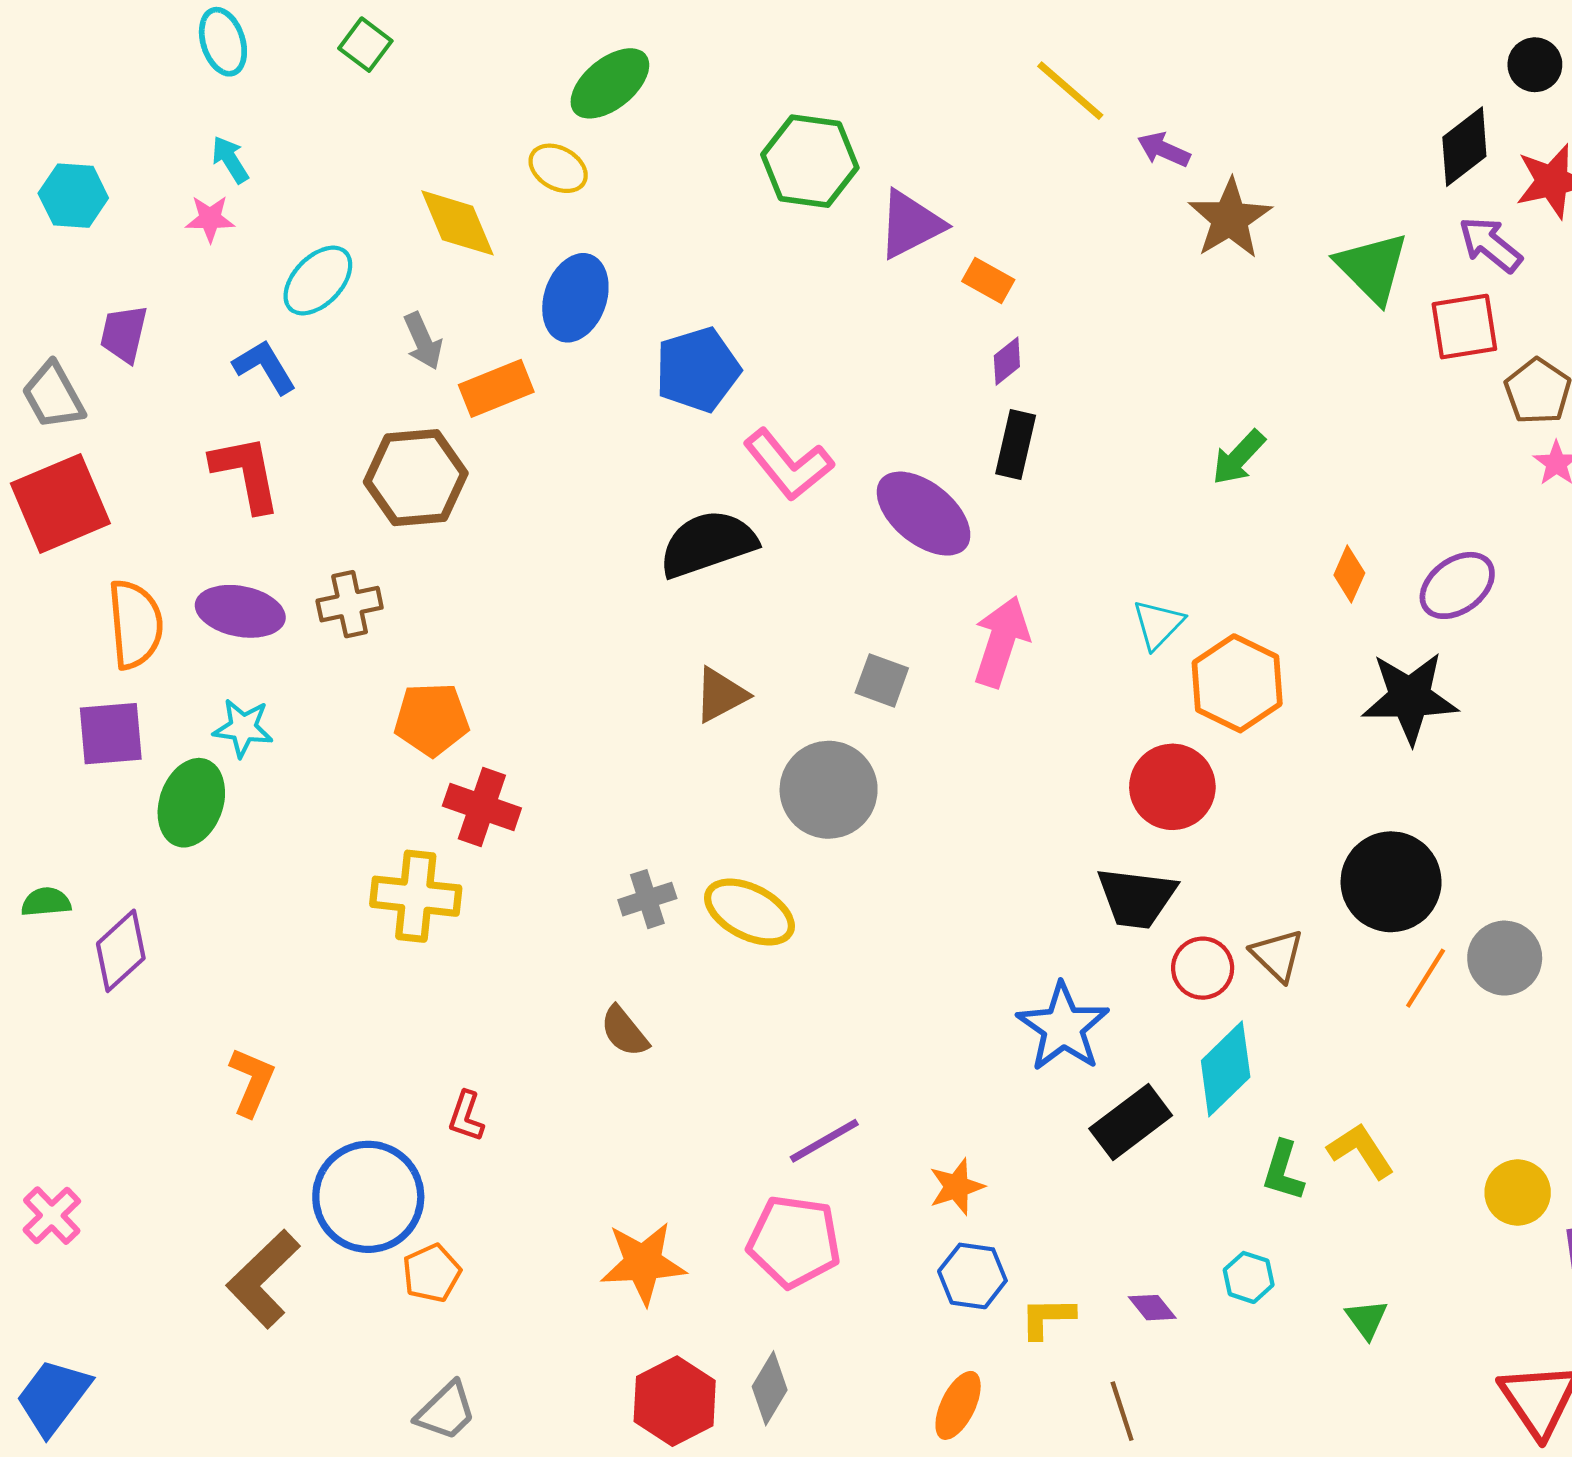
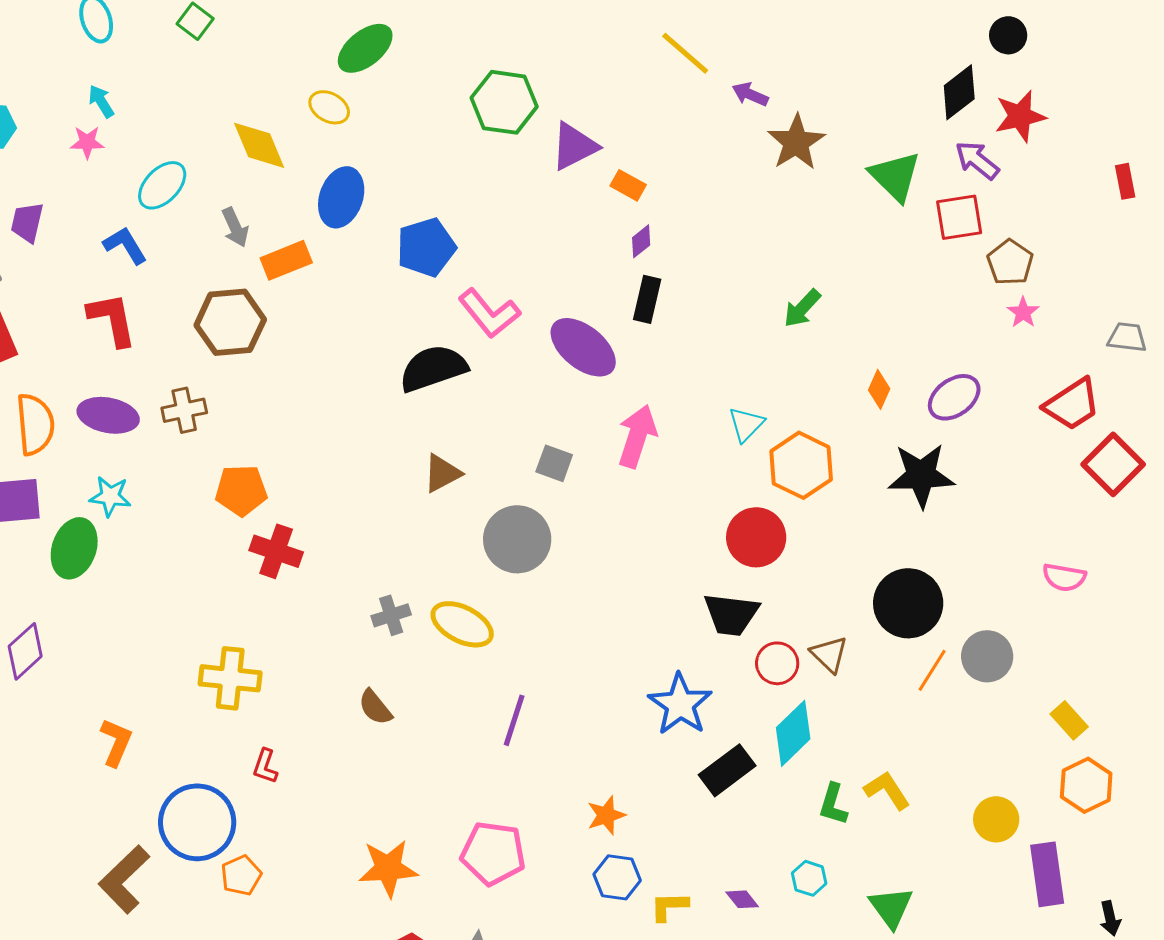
yellow cross: (416, 896) -> (230, 678), moved
purple line: (824, 1141) -> (514, 720), moved, turned -42
green triangle: (1367, 1319) -> (891, 907), size x1.5

